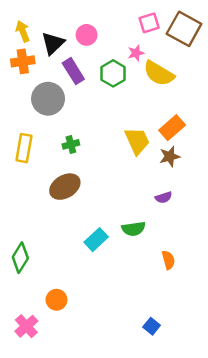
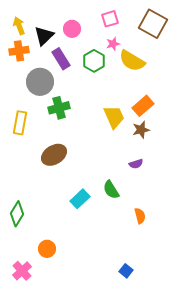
pink square: (149, 23) -> (110, 19), moved
green cross: (71, 144) -> (59, 108), moved, size x1.5
green semicircle: (133, 229) -> (111, 190), turned 66

